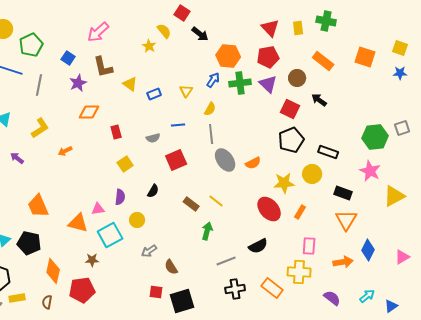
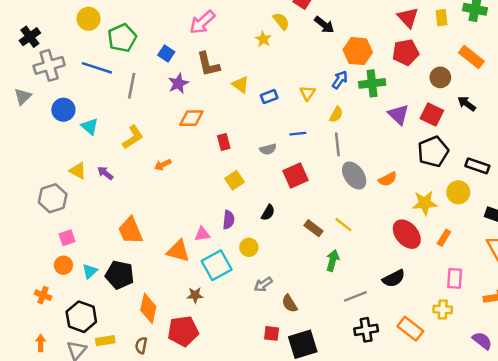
purple triangle: (268, 84) -> (398, 114), moved
yellow cross: (299, 272) -> (443, 310), size x0.7

